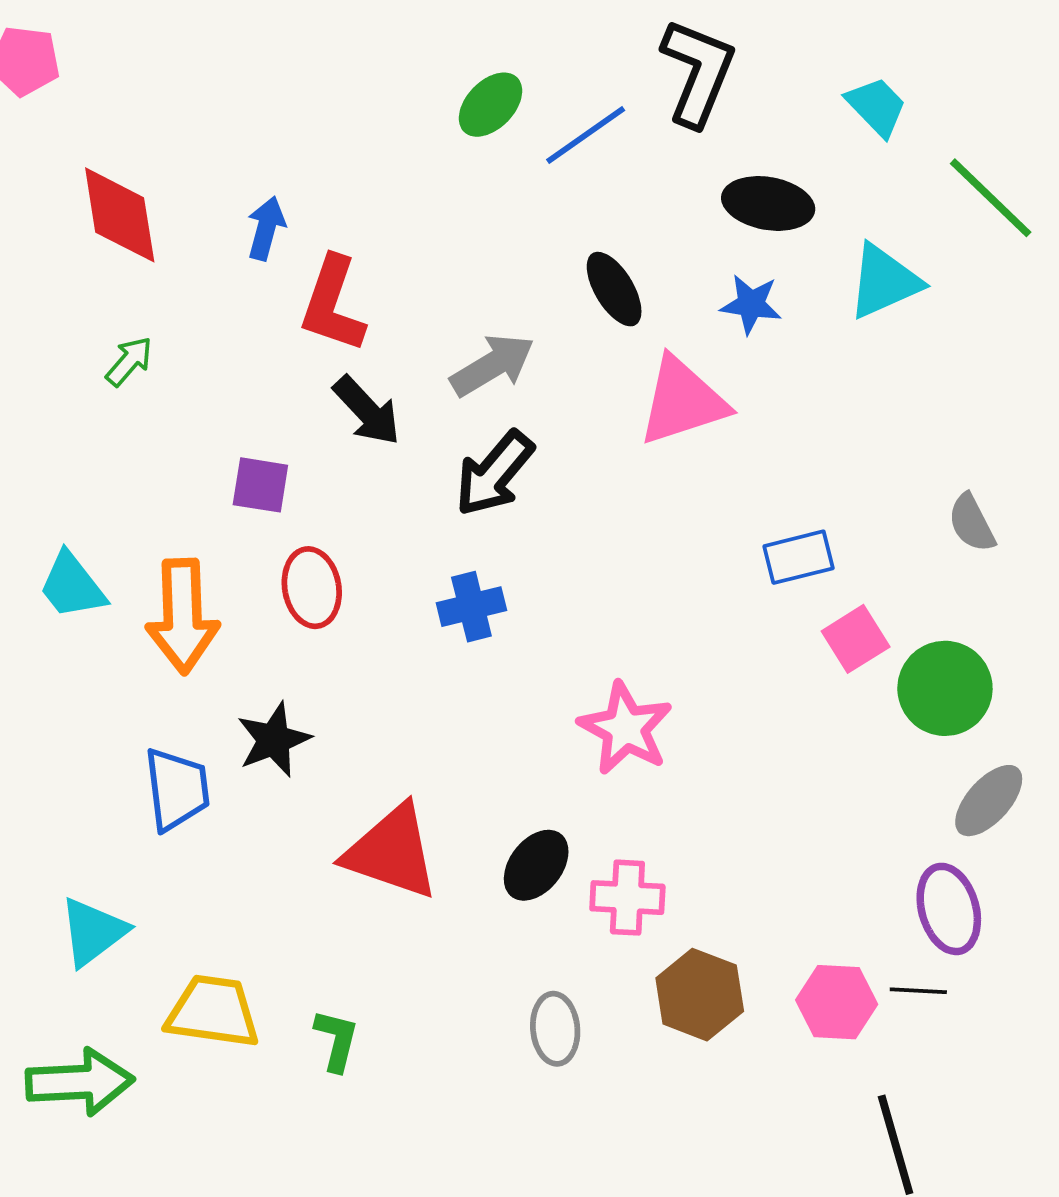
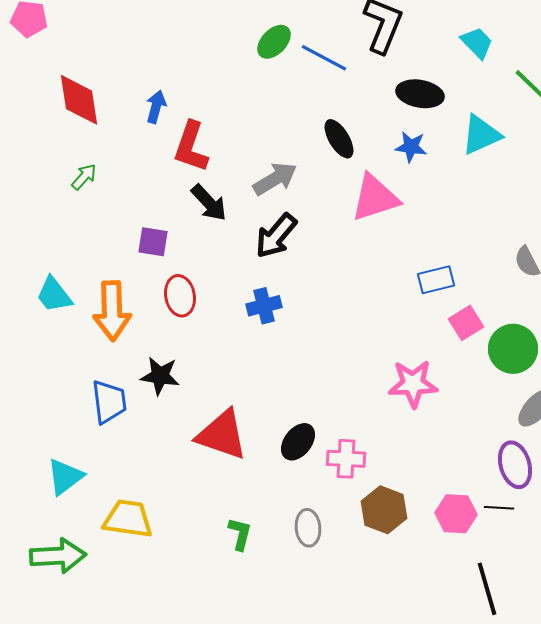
blue line: (586, 135) -> (324, 58), turned 63
pink star: (626, 728) -> (413, 384), moved, turned -30
black star: (274, 740) -> (160, 376), turned 30
green L-shape: (336, 1040) -> (240, 534), moved

